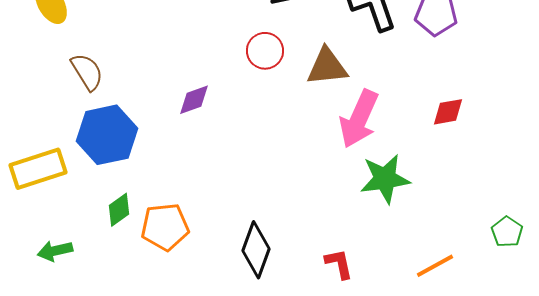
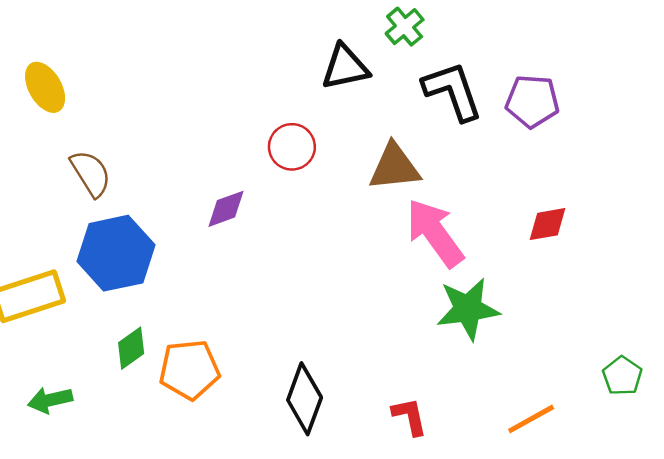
red circle: (265, 51) -> (292, 147), moved
pink arrow: (359, 119) -> (435, 233), turned 120

